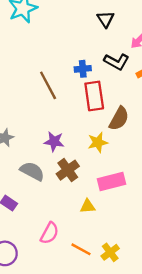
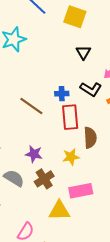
brown line: (48, 85) -> (31, 106), turned -30
brown semicircle: (119, 119) -> (90, 138), turned -35
yellow triangle: (88, 206) -> (59, 211), size x1.6

